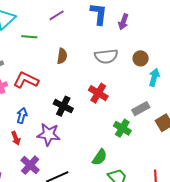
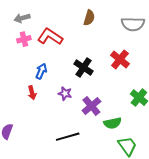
purple star: (49, 134) -> (65, 94), size x0.6
green semicircle: (100, 157) -> (113, 123), turned 36
purple cross: (30, 165) -> (91, 106), moved

